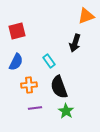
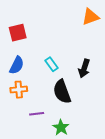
black arrow: (75, 43) -> (84, 68), moved
orange cross: (29, 85) -> (19, 90), moved
green star: (66, 111) -> (61, 127), moved

